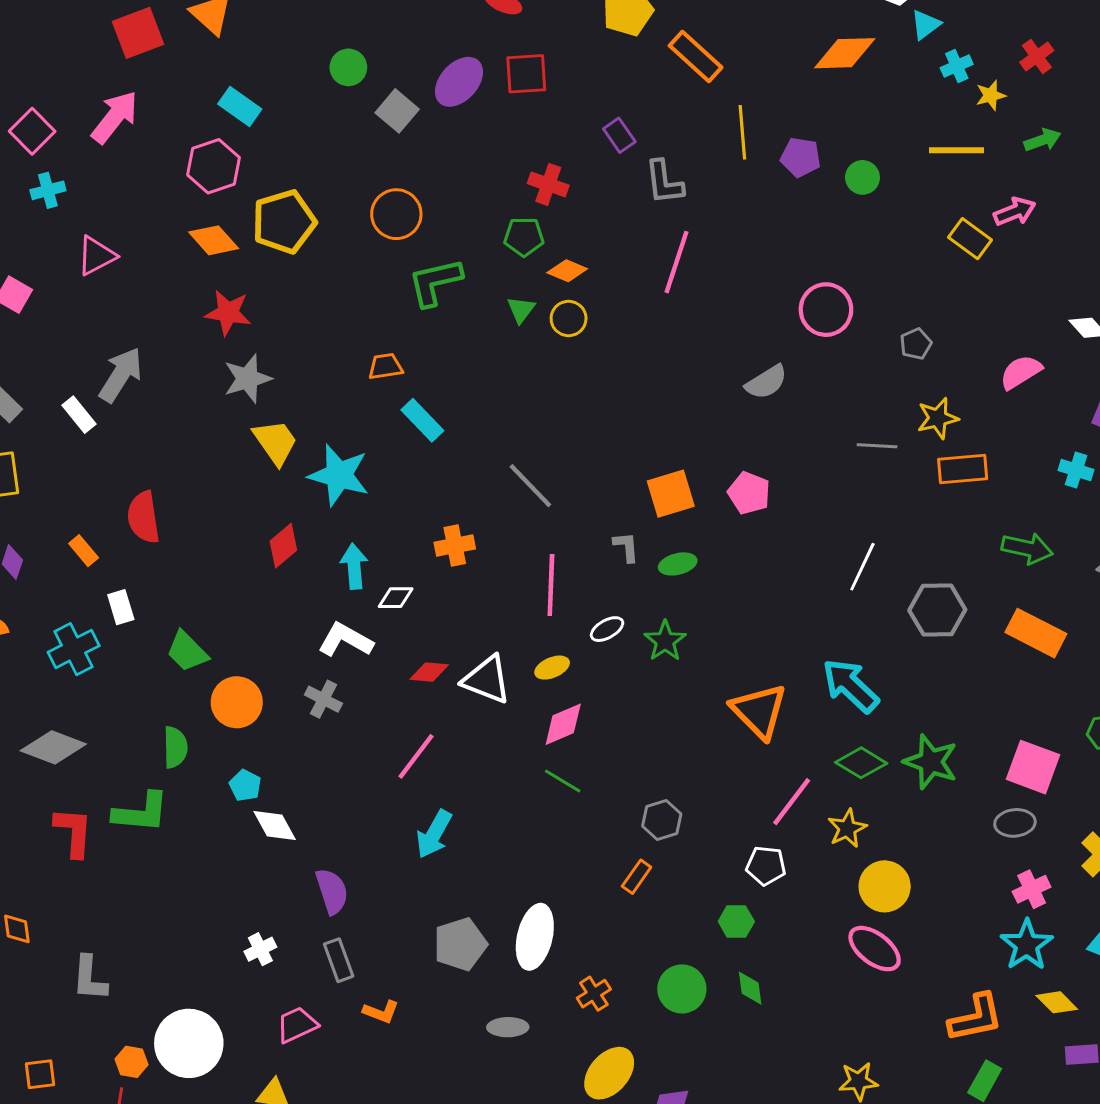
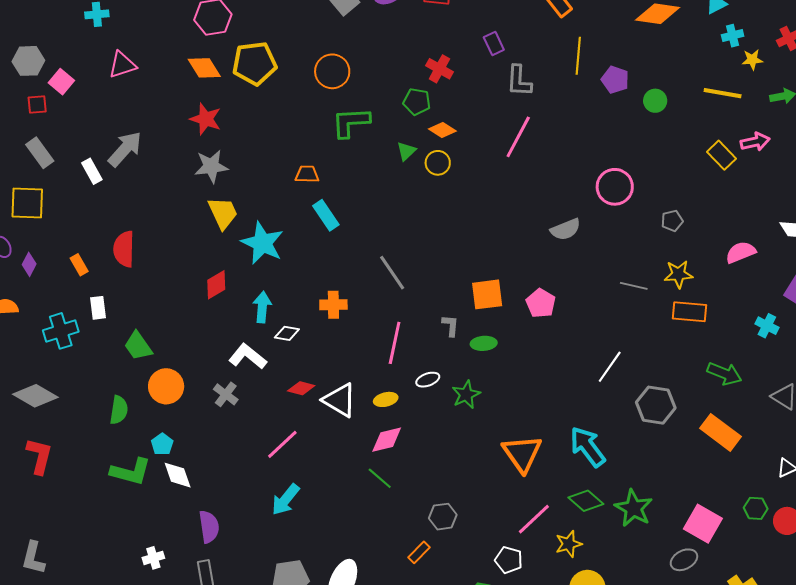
green L-shape: (141, 812) -> (131, 472), moved
gray ellipse: (1015, 823) -> (684, 560), turned -32

